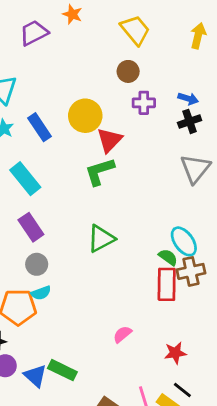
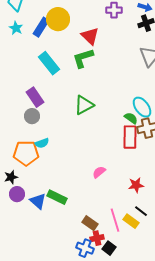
yellow circle: (85, 116) -> (58, 19), moved
blue rectangle: (40, 127) -> (41, 27), turned 66
red triangle: (110, 140) -> (90, 36), turned -30
cyan rectangle: (25, 179) -> (49, 63), moved
gray circle: (37, 264) -> (32, 116), moved

